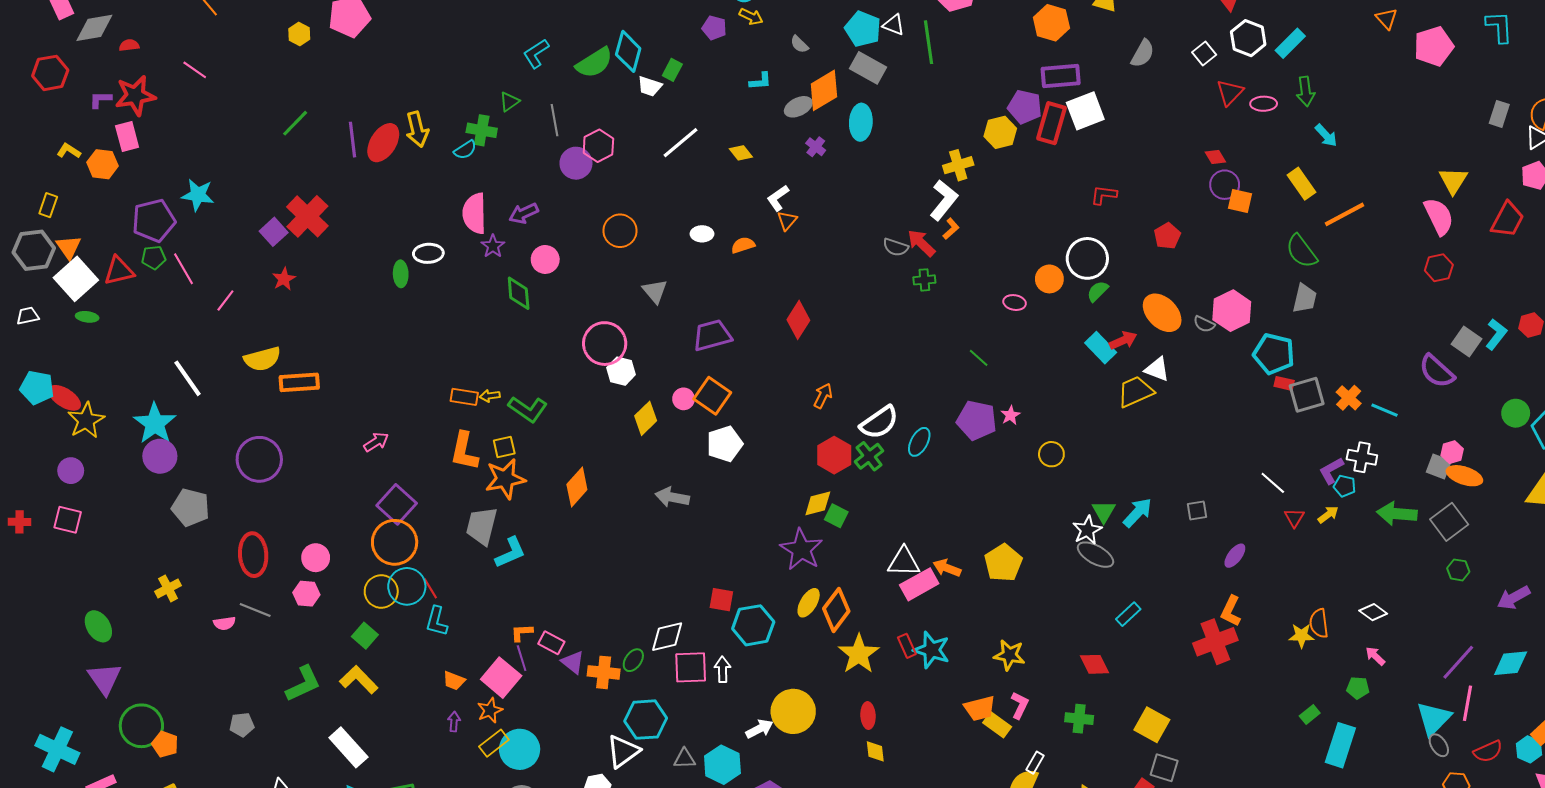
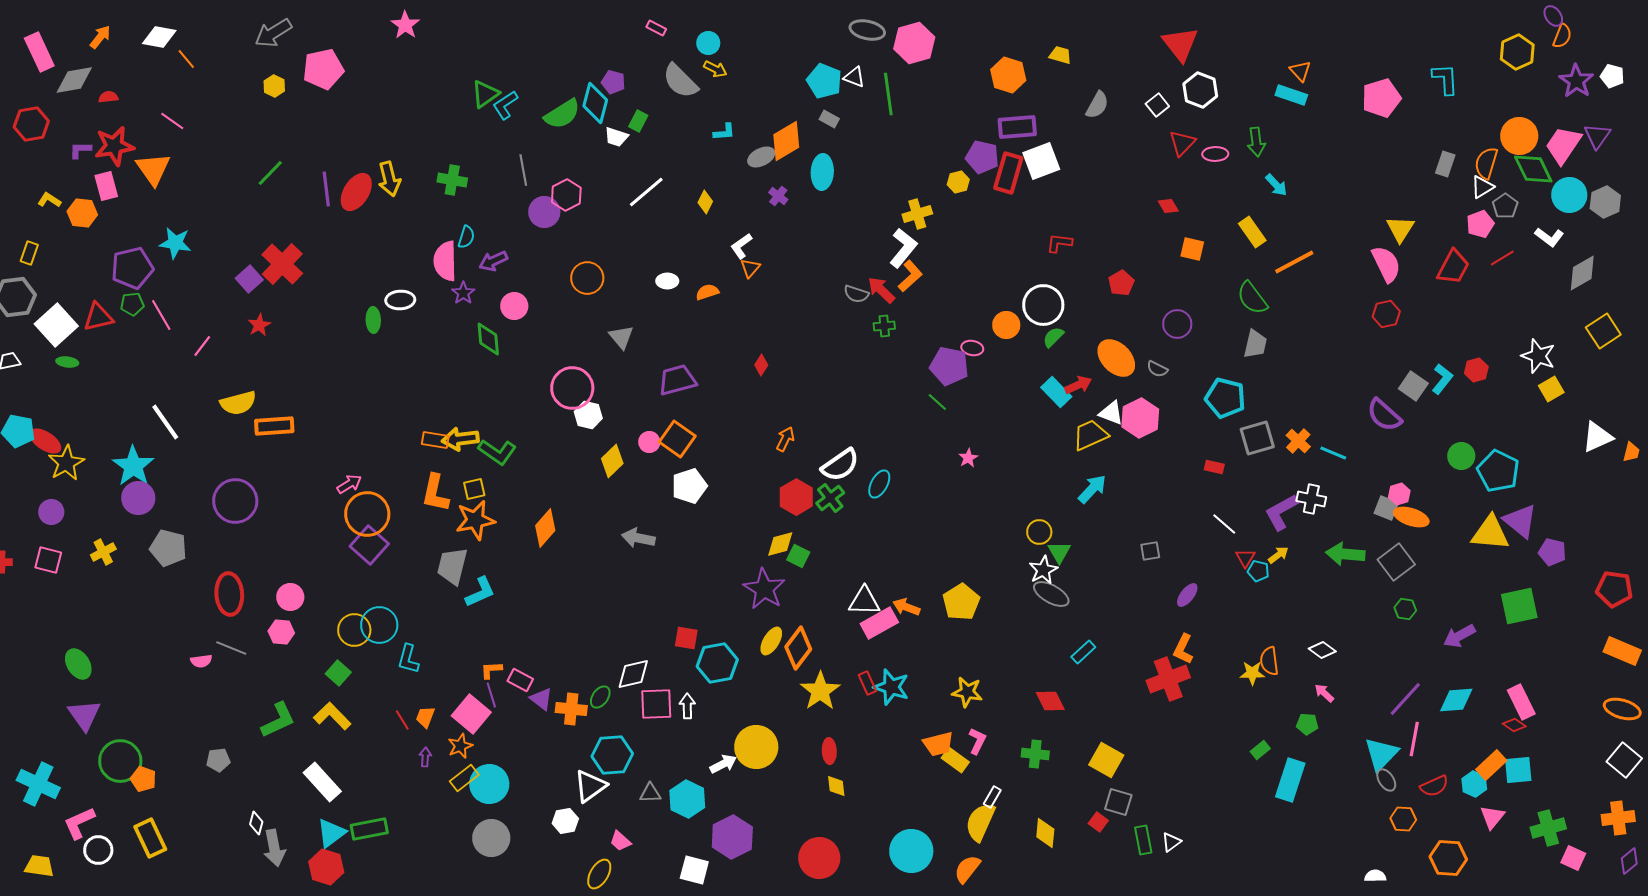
orange triangle: (1387, 19) -> (1300, 71), moved
purple pentagon: (714, 28) -> (613, 82), moved
cyan rectangle: (1290, 43) -> (1291, 95), moved, turned 64
gray semicircle: (799, 44) -> (680, 81), moved, size x2.0
gray rectangle: (868, 68) -> (829, 119), size x0.6
green triangle: (509, 102) -> (485, 94), moved, size x1.4
yellow hexagon: (1000, 132) -> (958, 182), size x0.7
cyan semicircle: (465, 150) -> (466, 237), moved, turned -40
yellow diamond: (741, 153) -> (705, 202), turned 65
purple circle: (1225, 185) -> (1177, 324), moved
orange L-shape: (951, 229) -> (910, 276), size x1.5
orange triangle: (69, 247) -> (153, 169), moved, size x1.4
pink hexagon: (1232, 311) -> (1140, 418), moved
red diamond: (798, 320) -> (761, 365), size x0.6
red rectangle: (1284, 383) -> (1214, 467), moved
yellow arrow: (490, 396) -> (460, 439), size x1.8
purple pentagon: (977, 420) -> (949, 366), moved
yellow circle: (1051, 454) -> (1039, 532), moved
purple L-shape: (1331, 471) -> (1281, 512), size x1.4
cyan pentagon: (1345, 486) -> (1258, 571), moved
cyan arrow: (1138, 513) -> (1092, 489), moved
orange circle: (395, 542) -> (367, 514), moved
yellow cross: (168, 588) -> (103, 552), moved
red line: (430, 588) -> (402, 720), moved
orange trapezoid: (454, 681) -> (425, 717), turned 90

